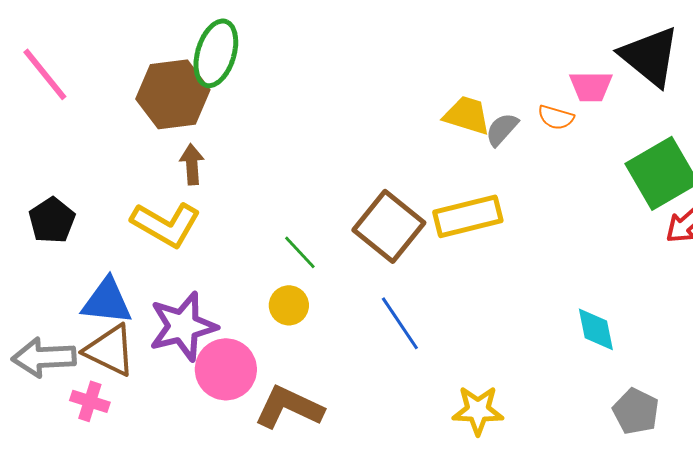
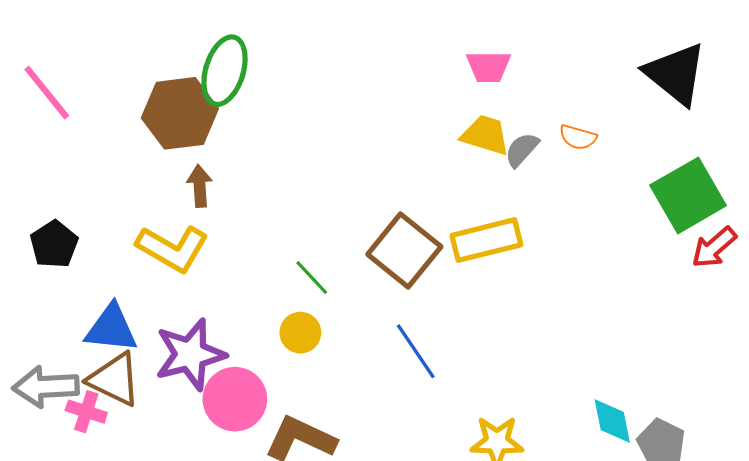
pink trapezoid: (591, 86) -> (489, 67), moved
cyan diamond: (596, 329) -> (612, 421), moved
pink cross: (90, 401) -> (86, 412), moved

